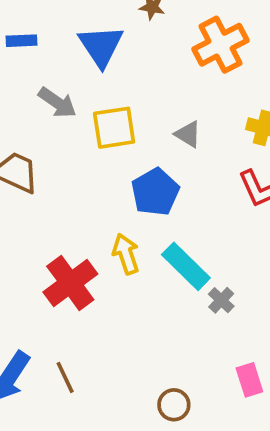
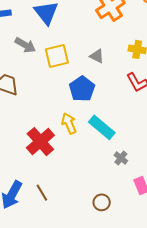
gray cross: (221, 300) -> (121, 158), moved

